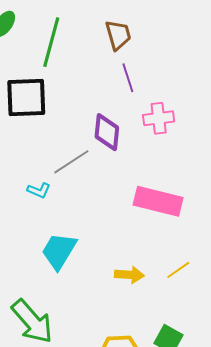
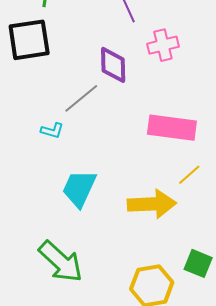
yellow line: (178, 270) -> (189, 175), moved
yellow arrow: (129, 275) -> (152, 204), size x1.6

